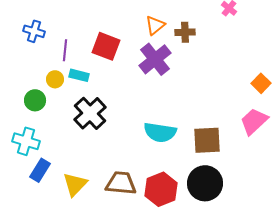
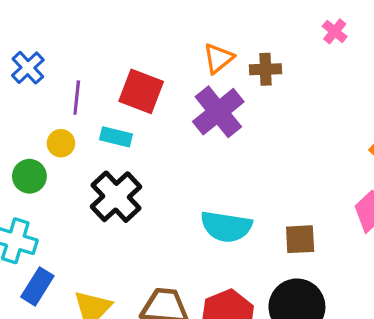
blue cross: (34, 31) -> (28, 68), turned 30
cyan rectangle: (79, 75) -> (116, 137), moved
brown square: (207, 140) -> (300, 239), size x0.7

